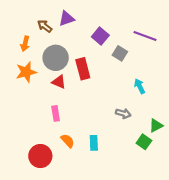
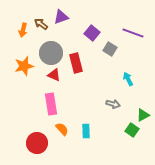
orange arrow: (25, 44) -> (23, 30), moved
pink rectangle: (56, 113) -> (51, 104), size x1.5

